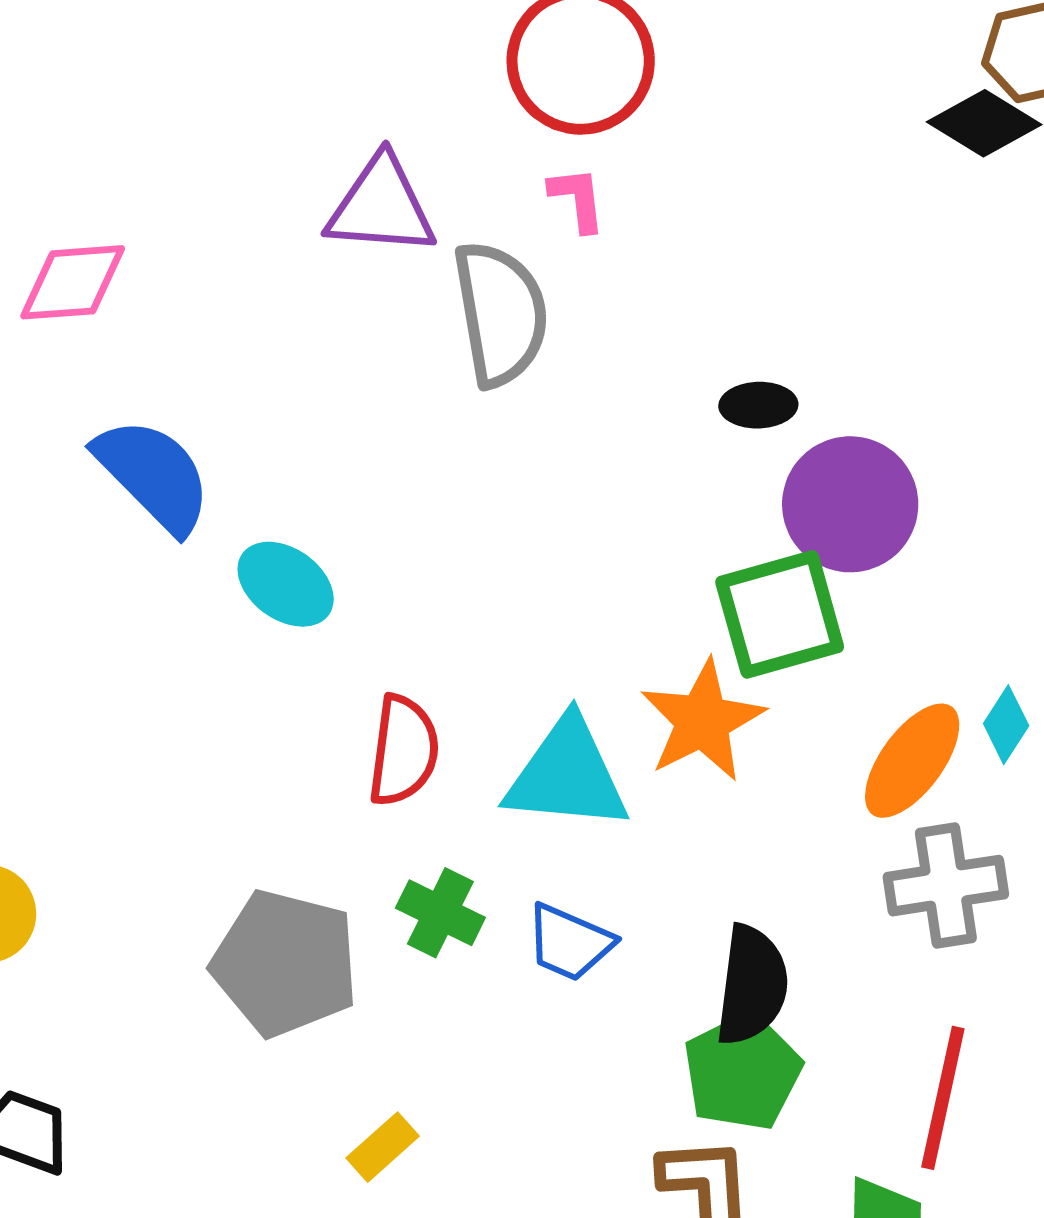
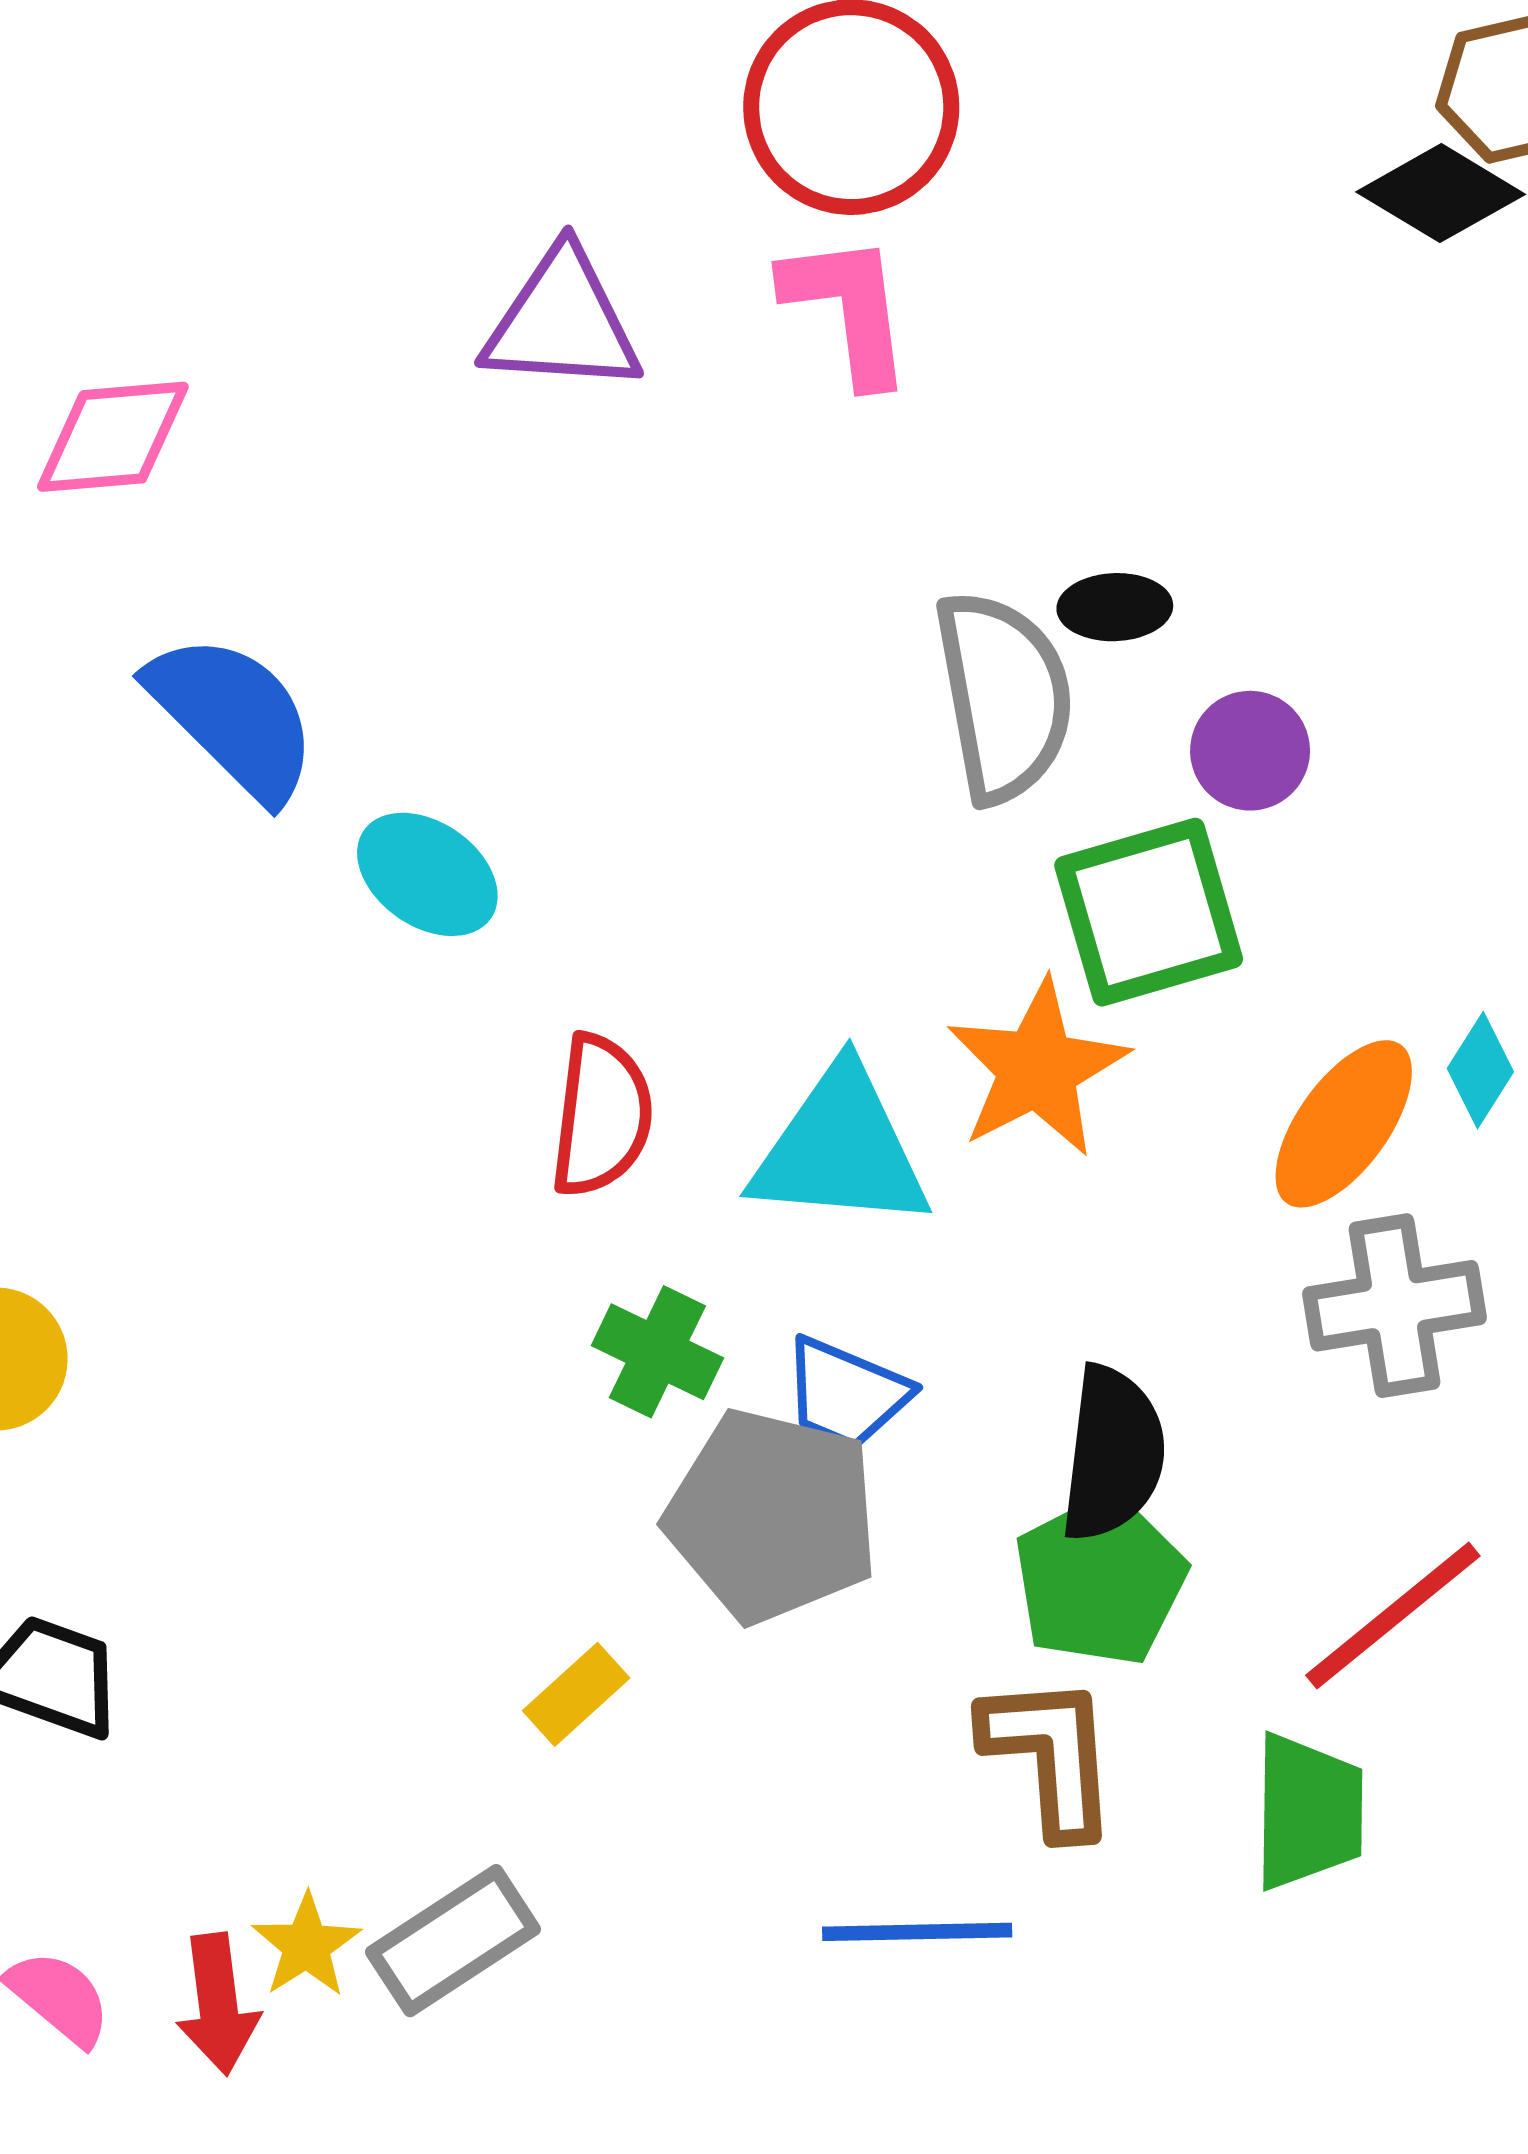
pink L-shape: (577, 199) -> (848, 309), size x1.6
gray semicircle: (501, 314) -> (1004, 696), moved
purple circle: (850, 504) -> (1250, 751), size x0.6
gray pentagon: (285, 963) -> (772, 1516), moved
red line: (943, 1098) -> (1393, 1616), turned 39

